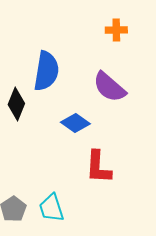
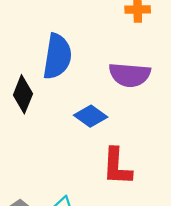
purple semicircle: (109, 87) -> (130, 75), turned -36

